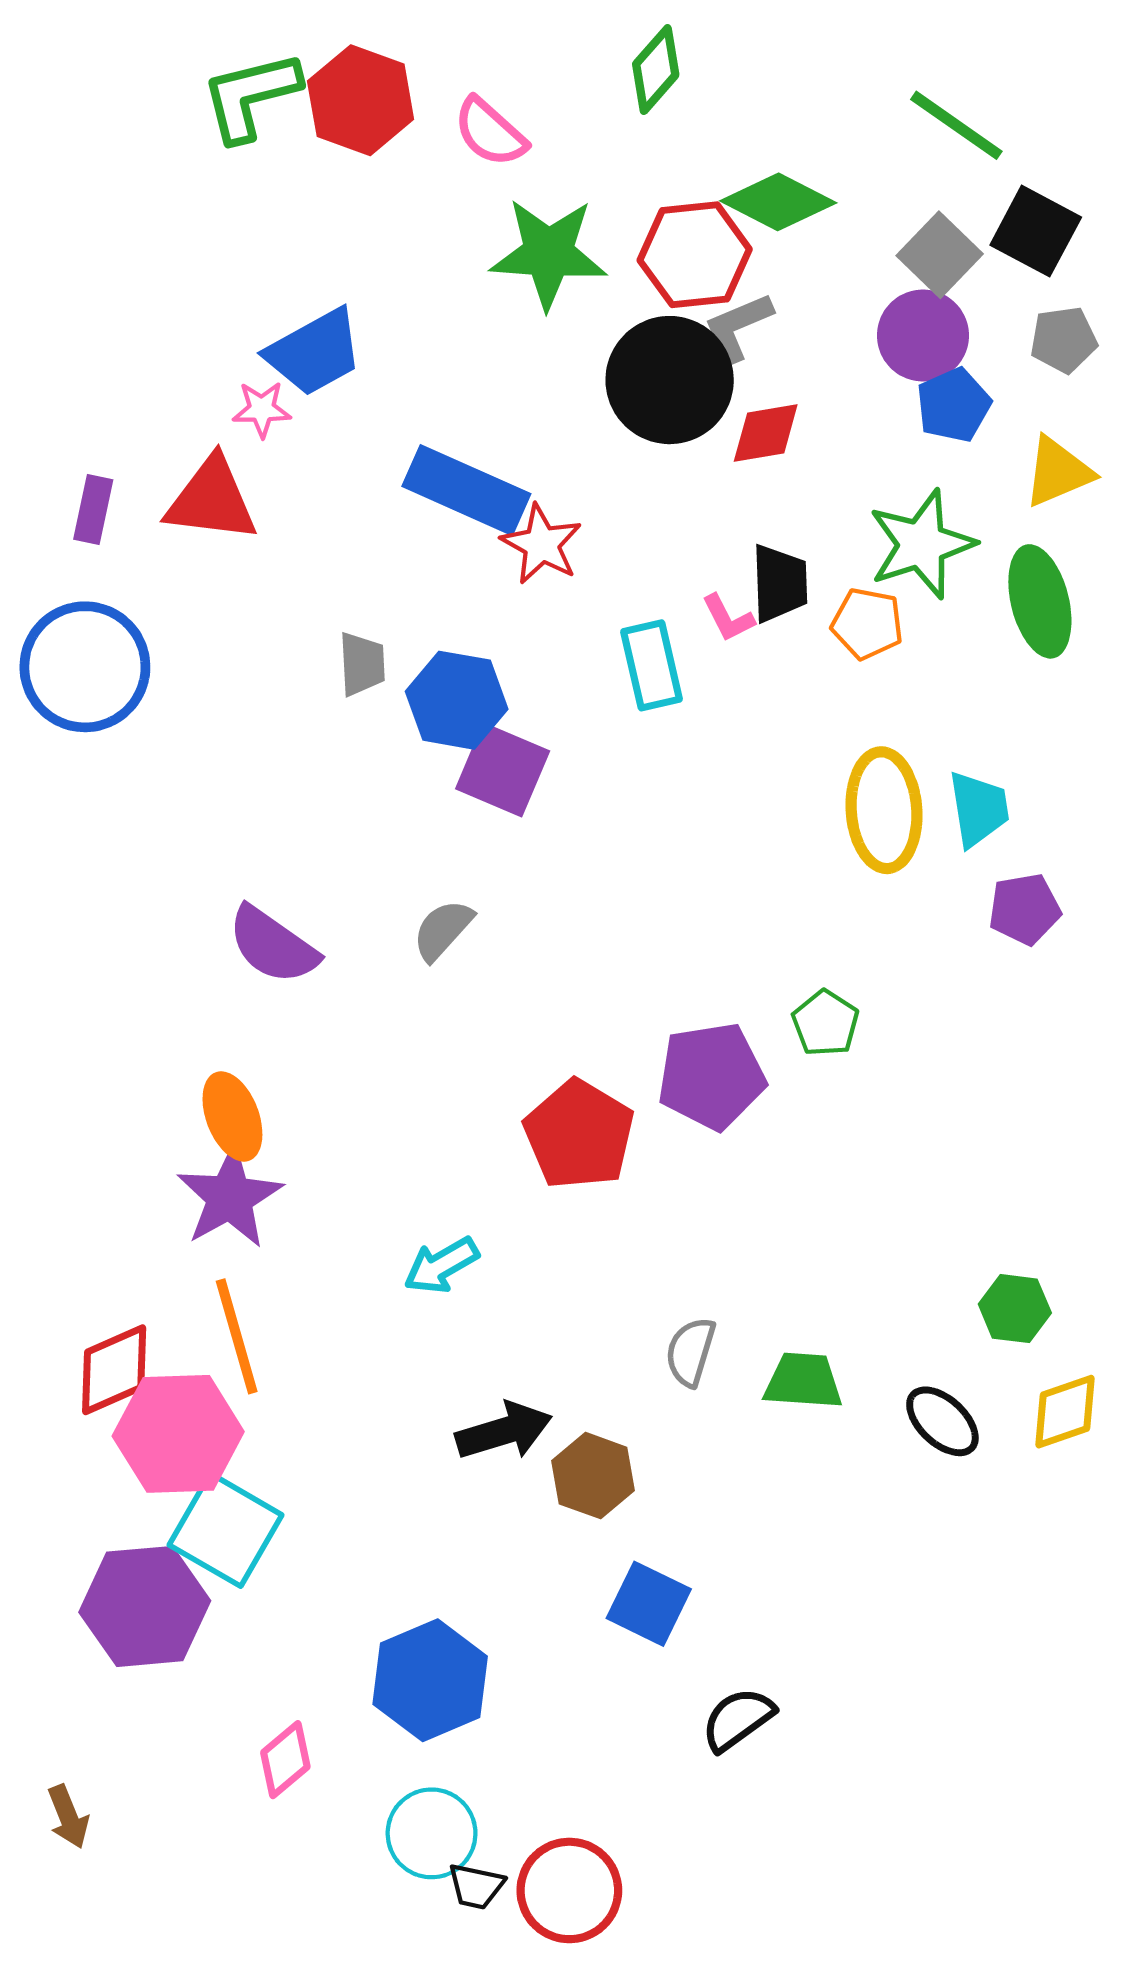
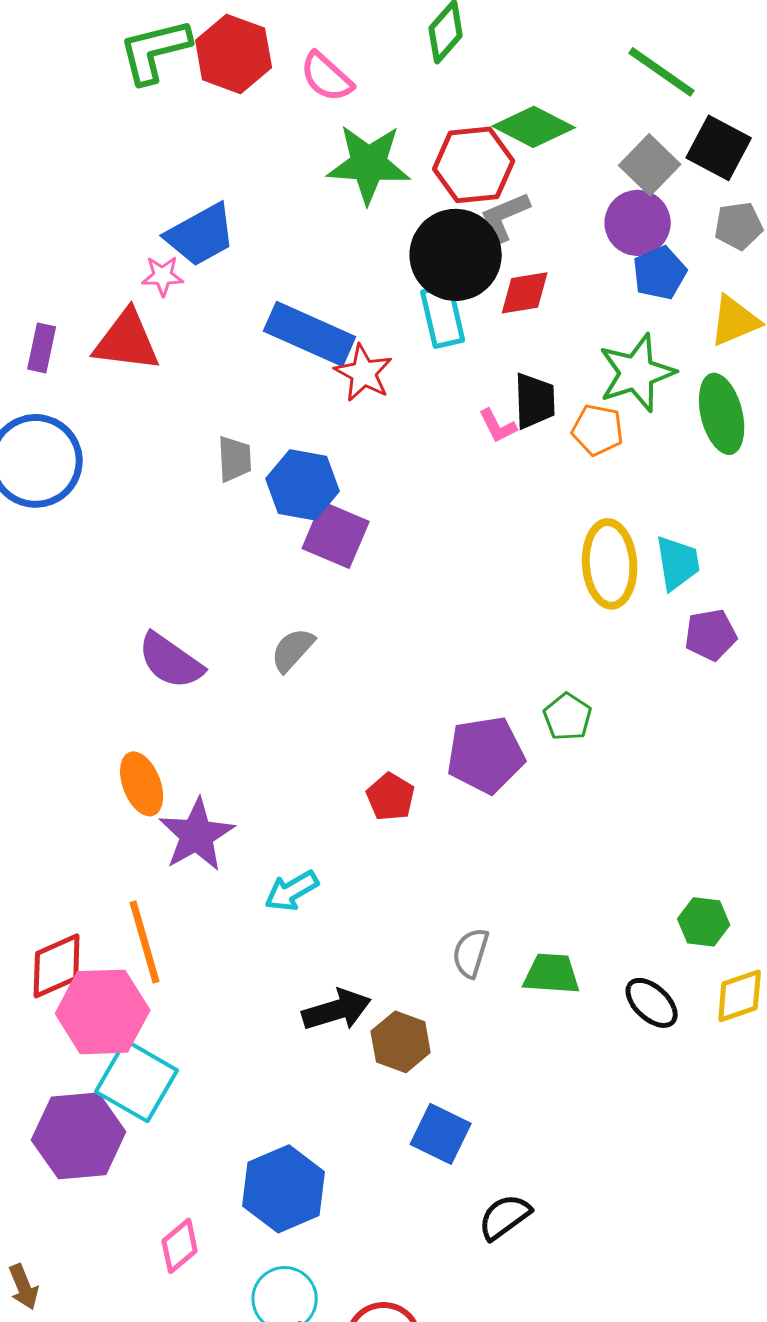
cyan rectangle: (651, 665) -> (443, 316), moved
red pentagon: (579, 1135) -> (391, 797), size x0.6
purple star: (230, 1197) -> (197, 835), moved

